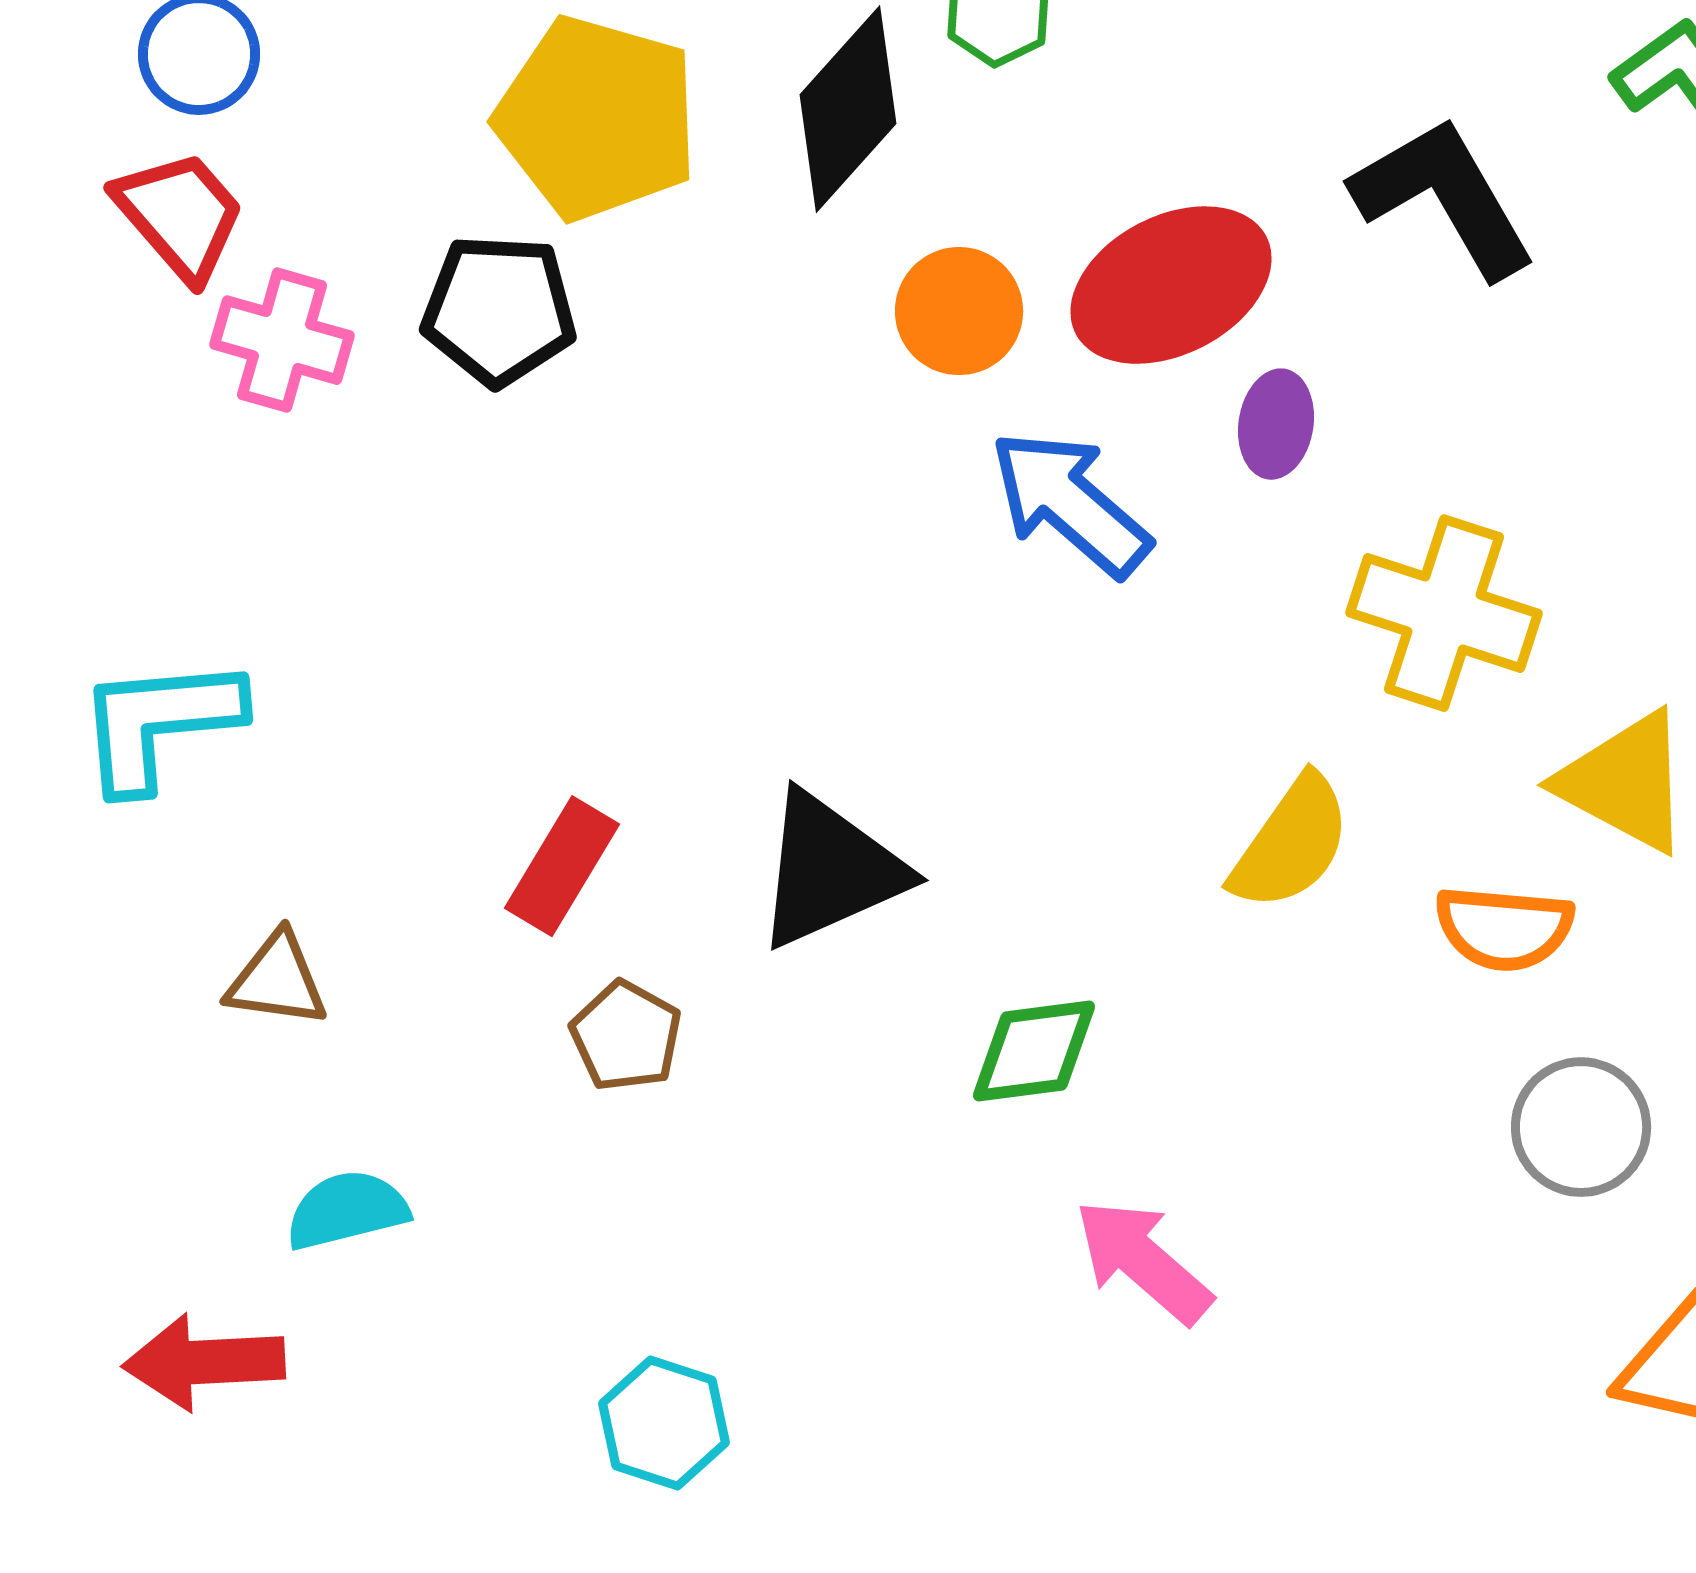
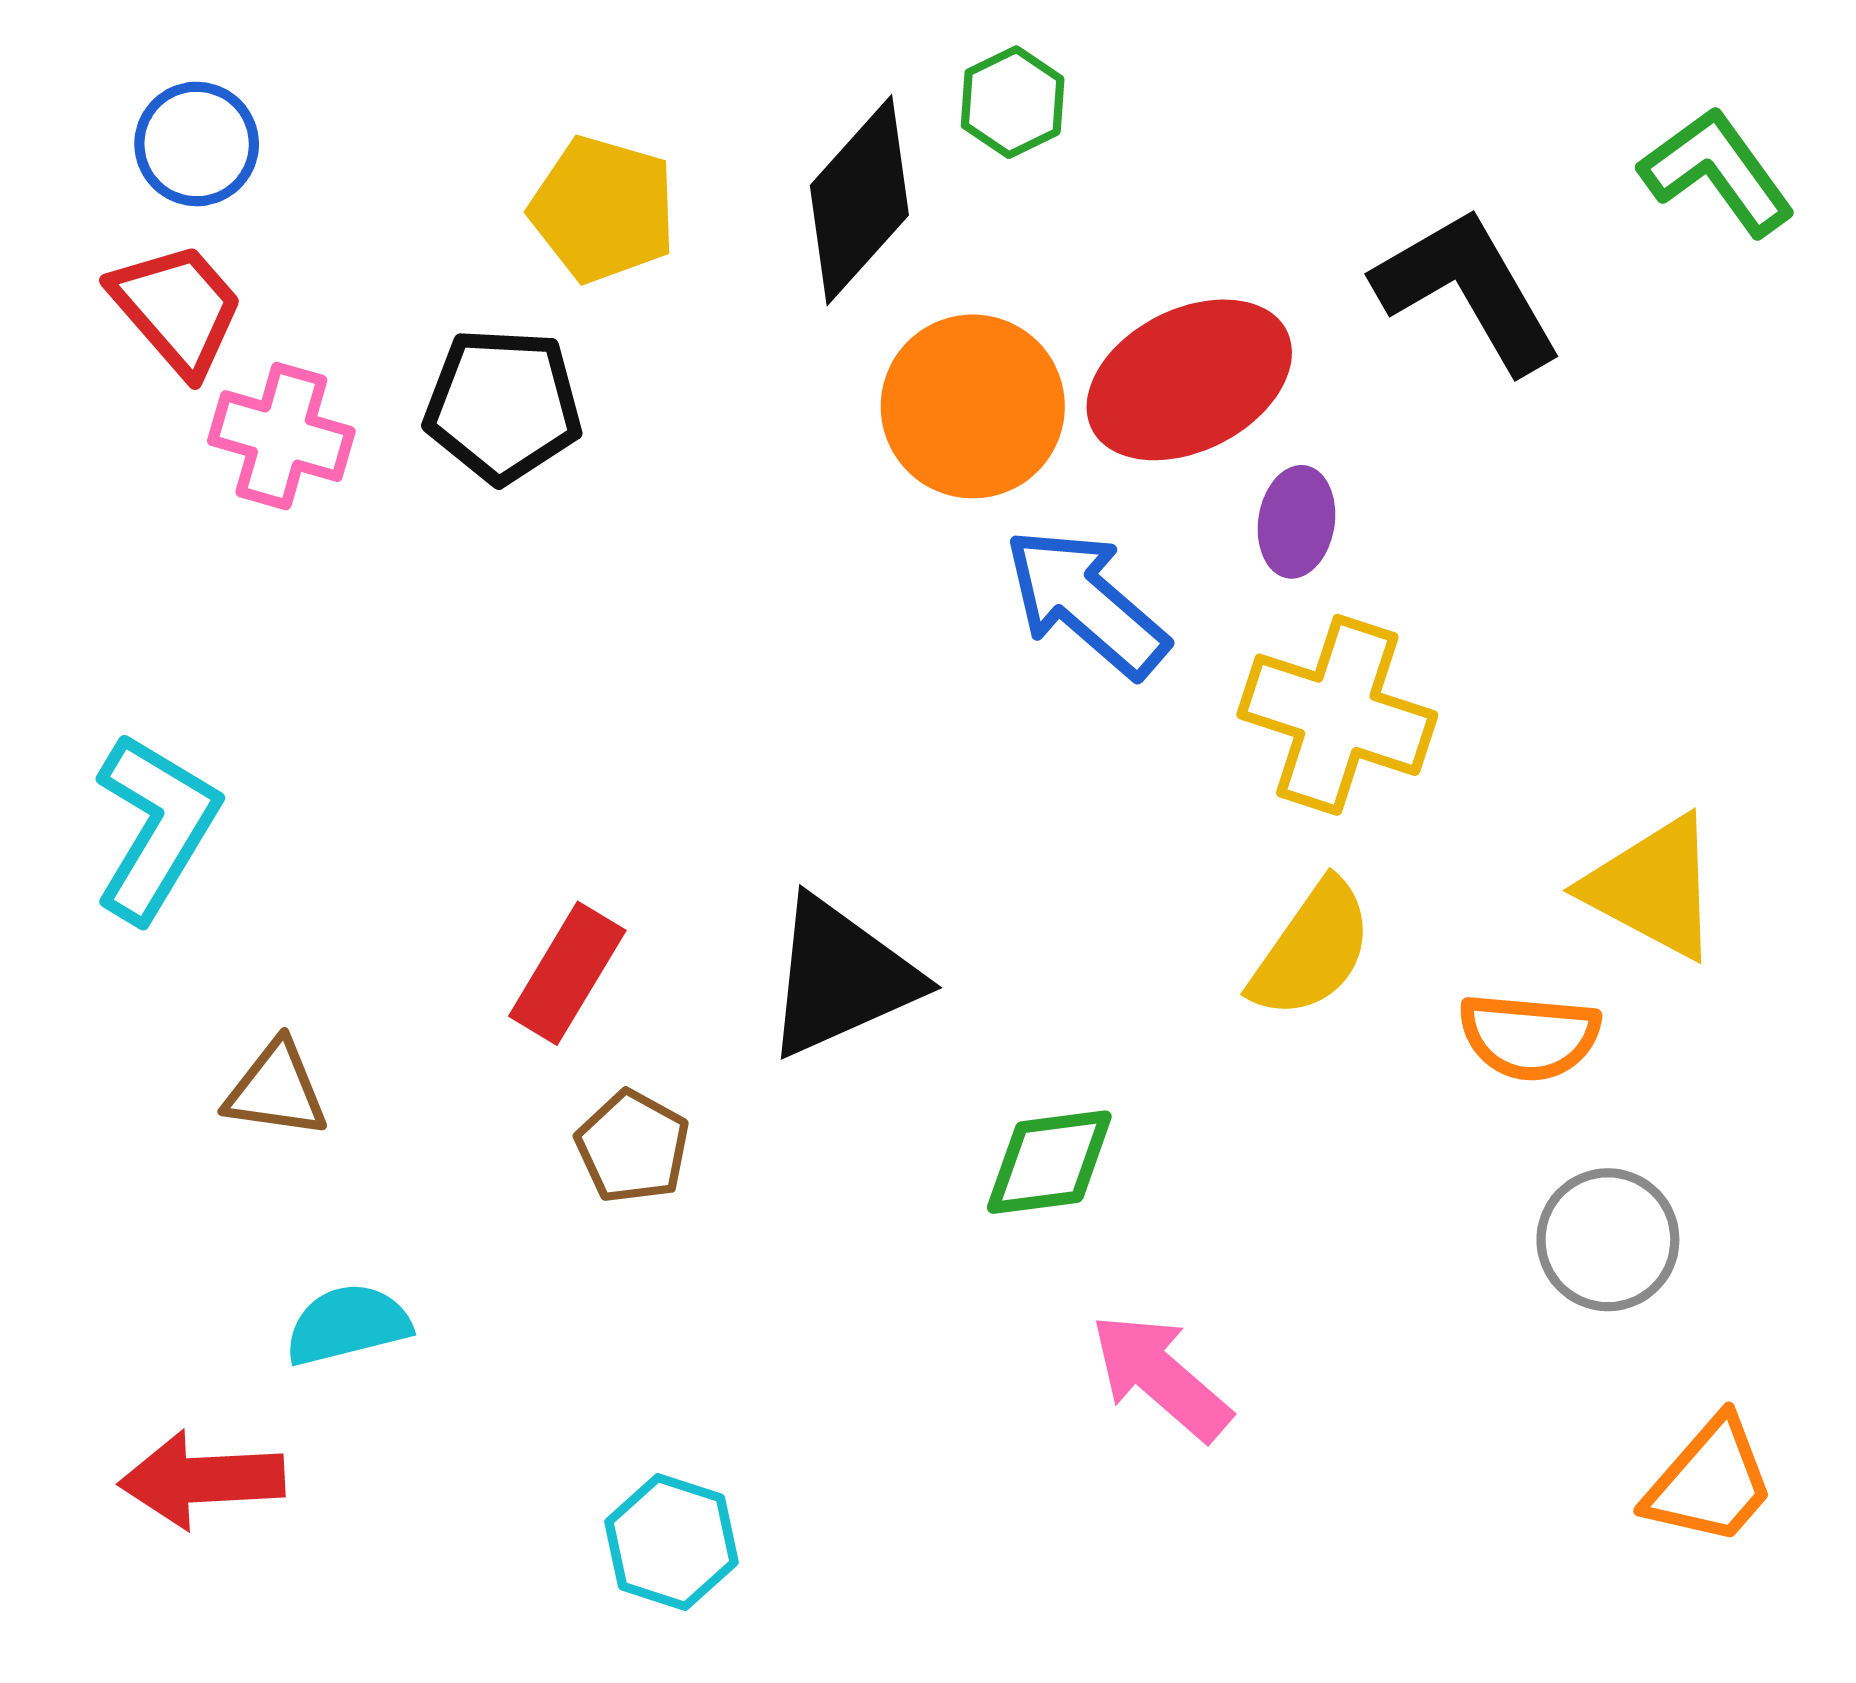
yellow pentagon: (597, 118) -> (603, 209), size x0.7
orange circle: (959, 311) -> (973, 406), size x1.4
yellow cross: (1444, 613) -> (1337, 715), moved
cyan L-shape: (159, 723) -> (156, 827), turned 126

